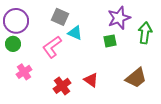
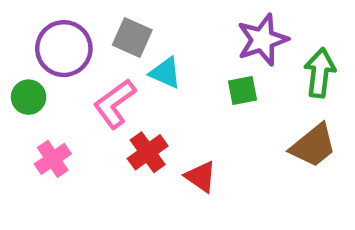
purple circle: (16, 21) -> (64, 49), moved
brown trapezoid: (136, 78) -> (313, 146), moved
red cross: (62, 86) -> (148, 152), moved

